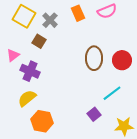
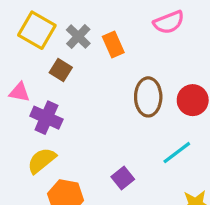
orange rectangle: (78, 13) -> (113, 45), moved
pink triangle: (13, 55) -> (19, 92), turned 48
purple square: (94, 114) -> (123, 178), moved

